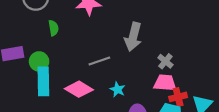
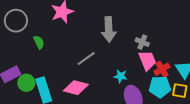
green circle: (39, 61) -> (26, 83), moved
pink trapezoid: (165, 83) -> (147, 61), turned 80
cyan star: (118, 89) -> (121, 76), moved

